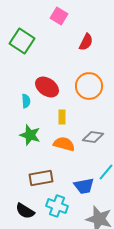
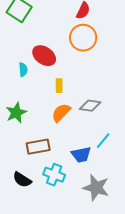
orange circle: (89, 86) -> (83, 38), moved
green star: (30, 135) -> (16, 113), moved, turned 30
orange semicircle: (64, 144) -> (61, 113), turned -60

